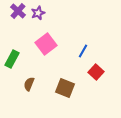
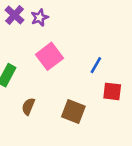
red square: (96, 72) -> (112, 91), turned -35

